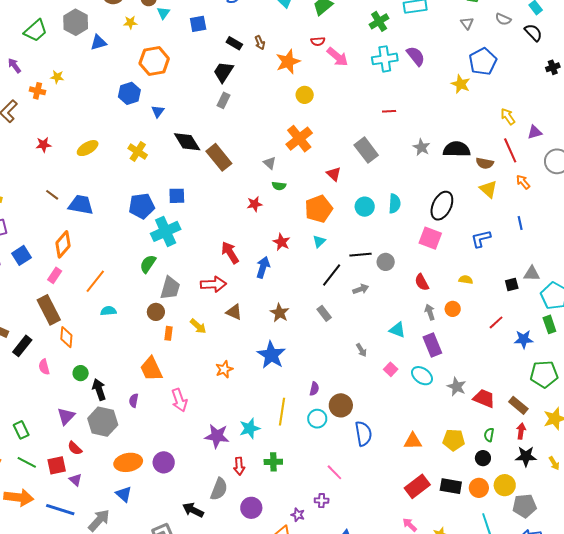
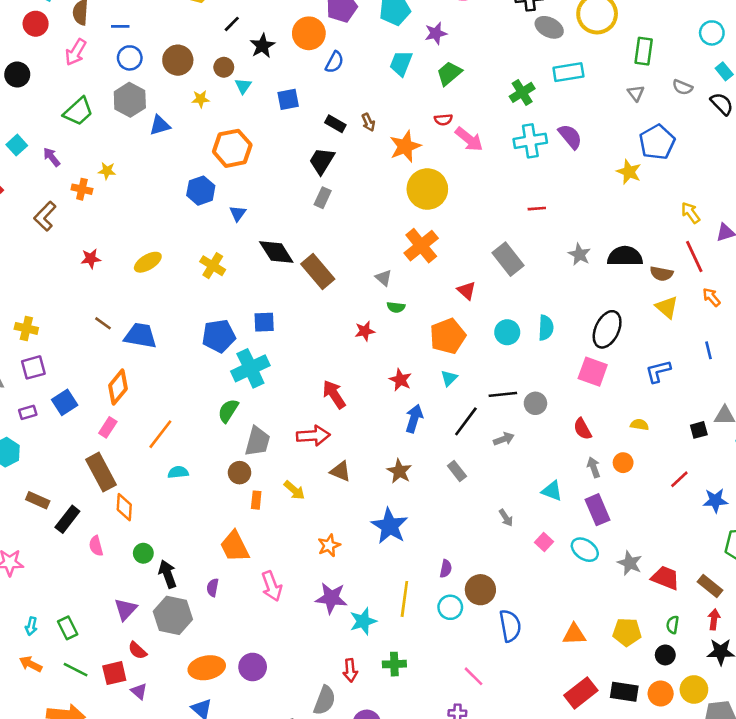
yellow circle: (305, 95) -> (427, 189), size x1.8
blue arrow: (263, 267) -> (414, 419), moved
purple star: (217, 436) -> (331, 598), moved

